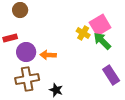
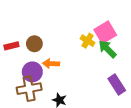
brown circle: (20, 10) -> (34, 44), moved
purple circle: (26, 52) -> (32, 72), moved

